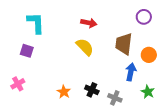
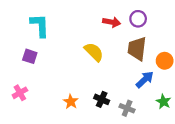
purple circle: (144, 17) -> (138, 19), moved
red arrow: (89, 23) -> (112, 22), moved
blue arrow: (131, 72) -> (145, 80), turned 36

